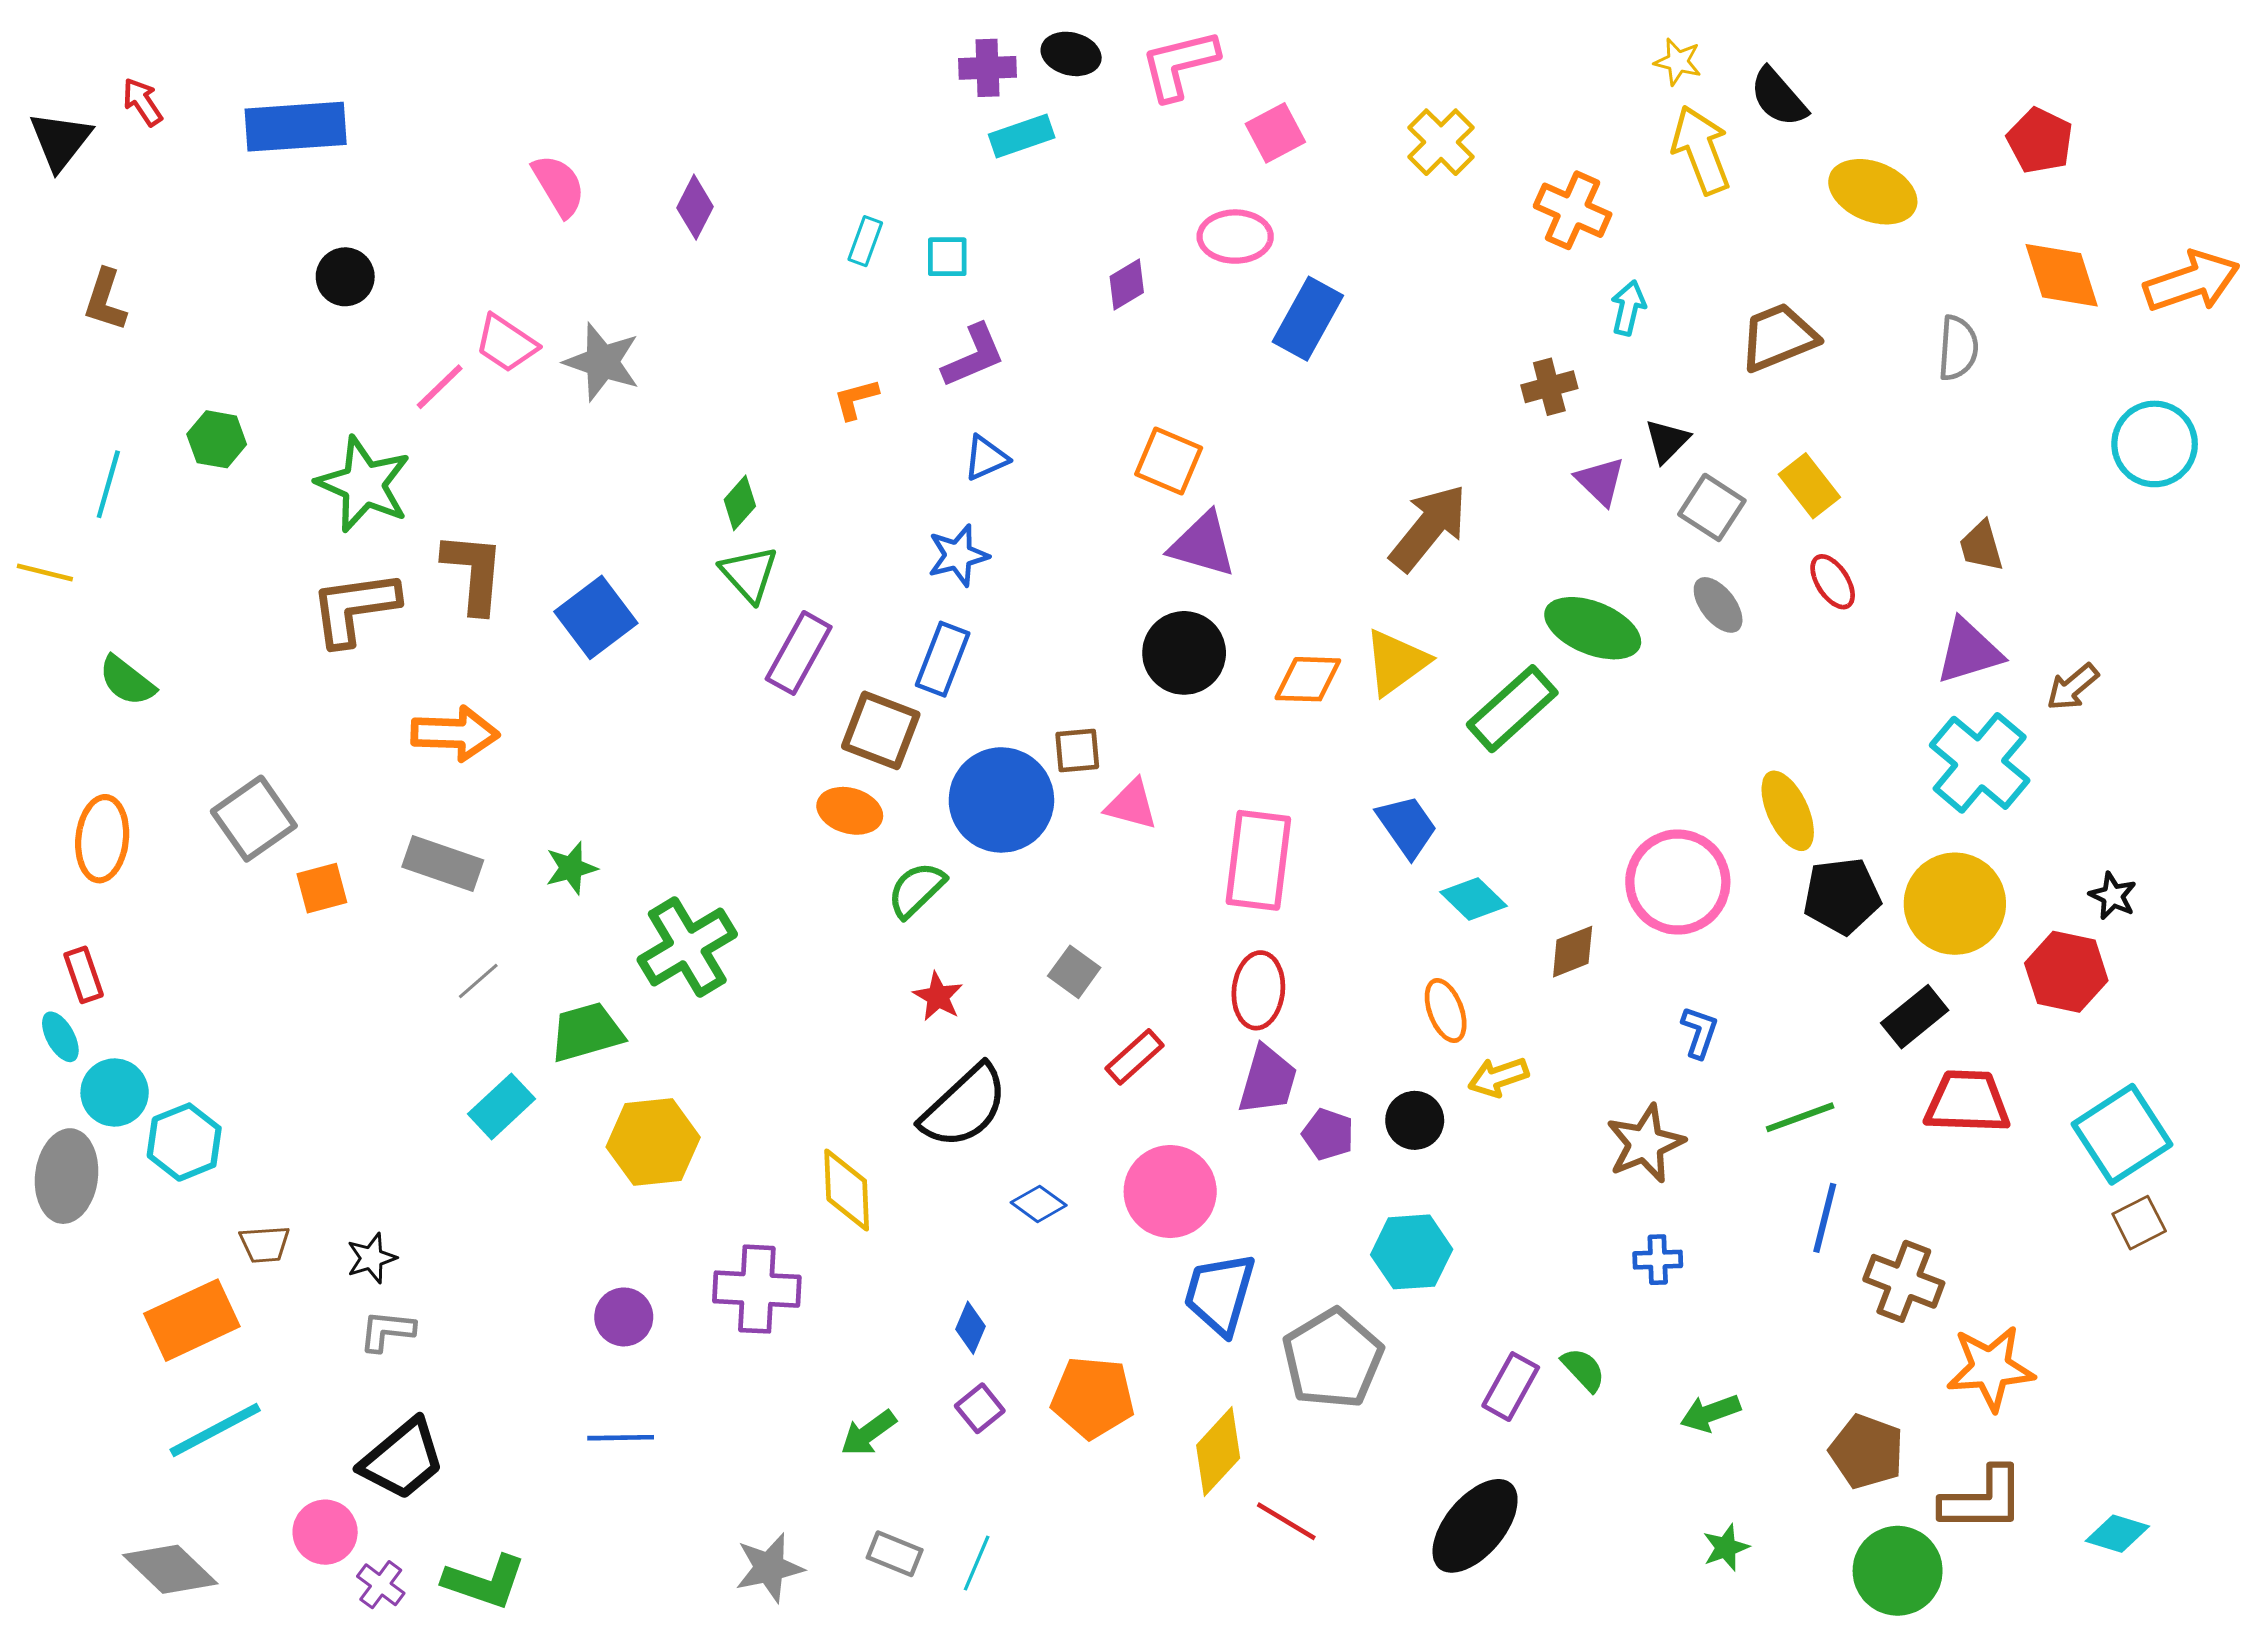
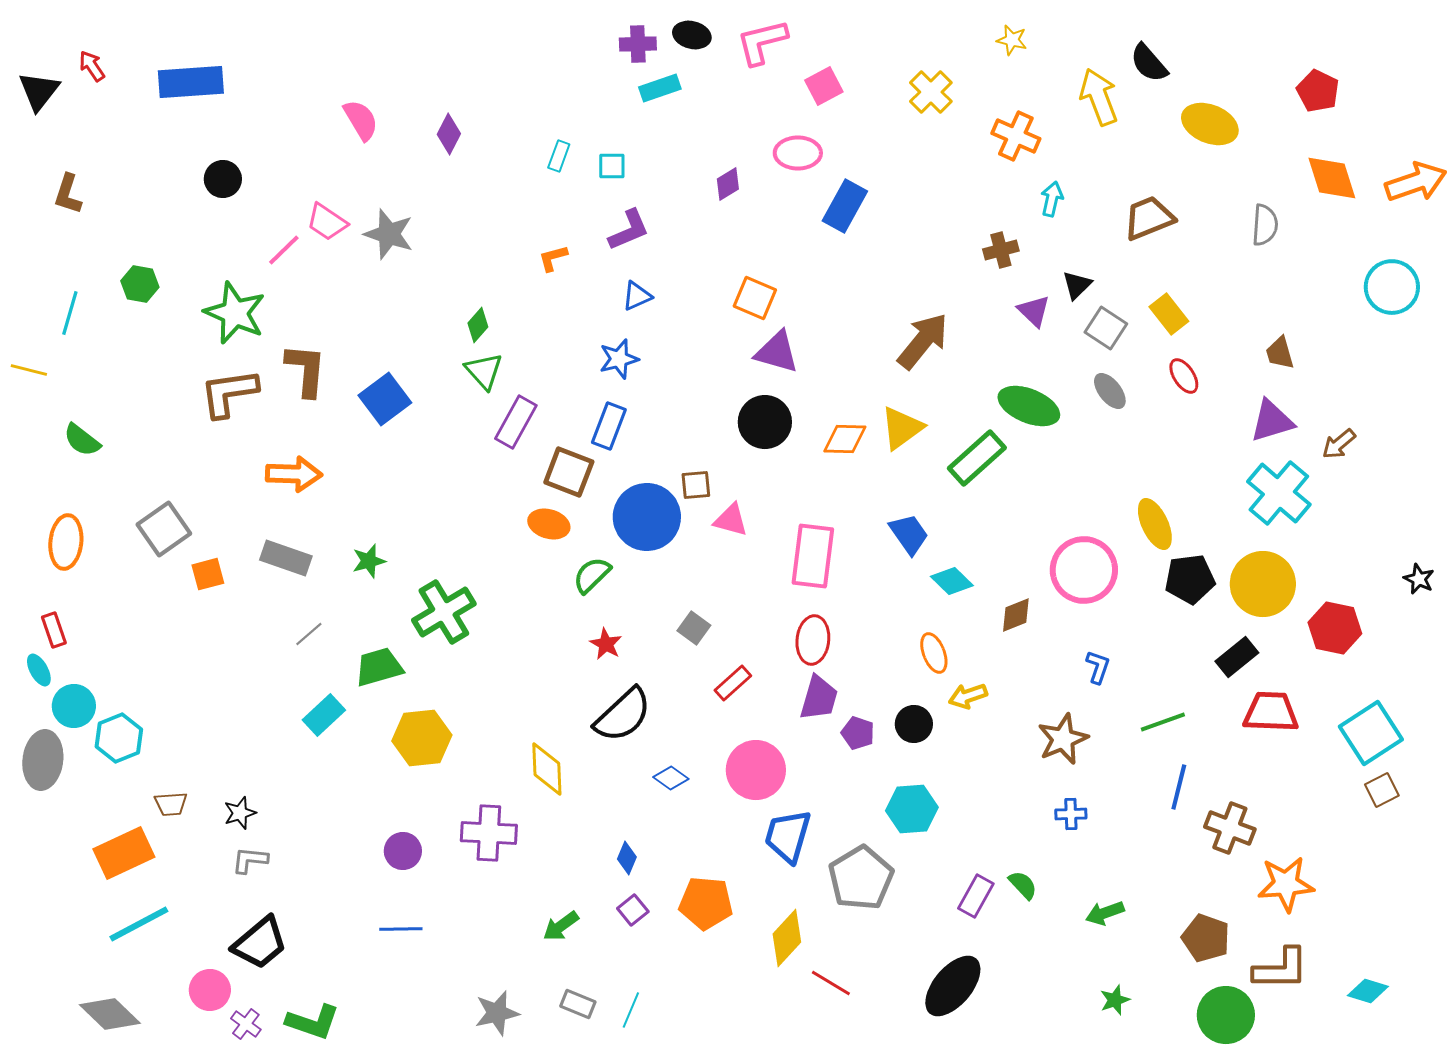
yellow star: (1678, 62) -> (1012, 40), moved
black star: (2113, 896) -> (1419, 579), moved

